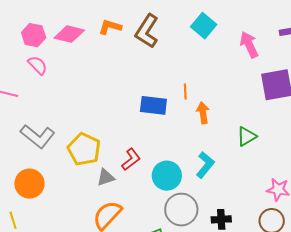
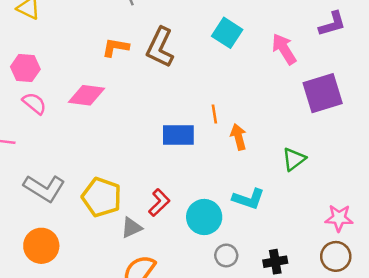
pink diamond: (69, 34) -> (87, 95), moved
cyan L-shape: (205, 165) -> (248, 199), turned 76
gray circle: (181, 210) -> (226, 255), size x0.6

